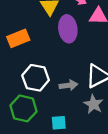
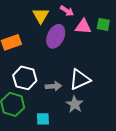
purple ellipse: (68, 29) -> (56, 36), turned 30

